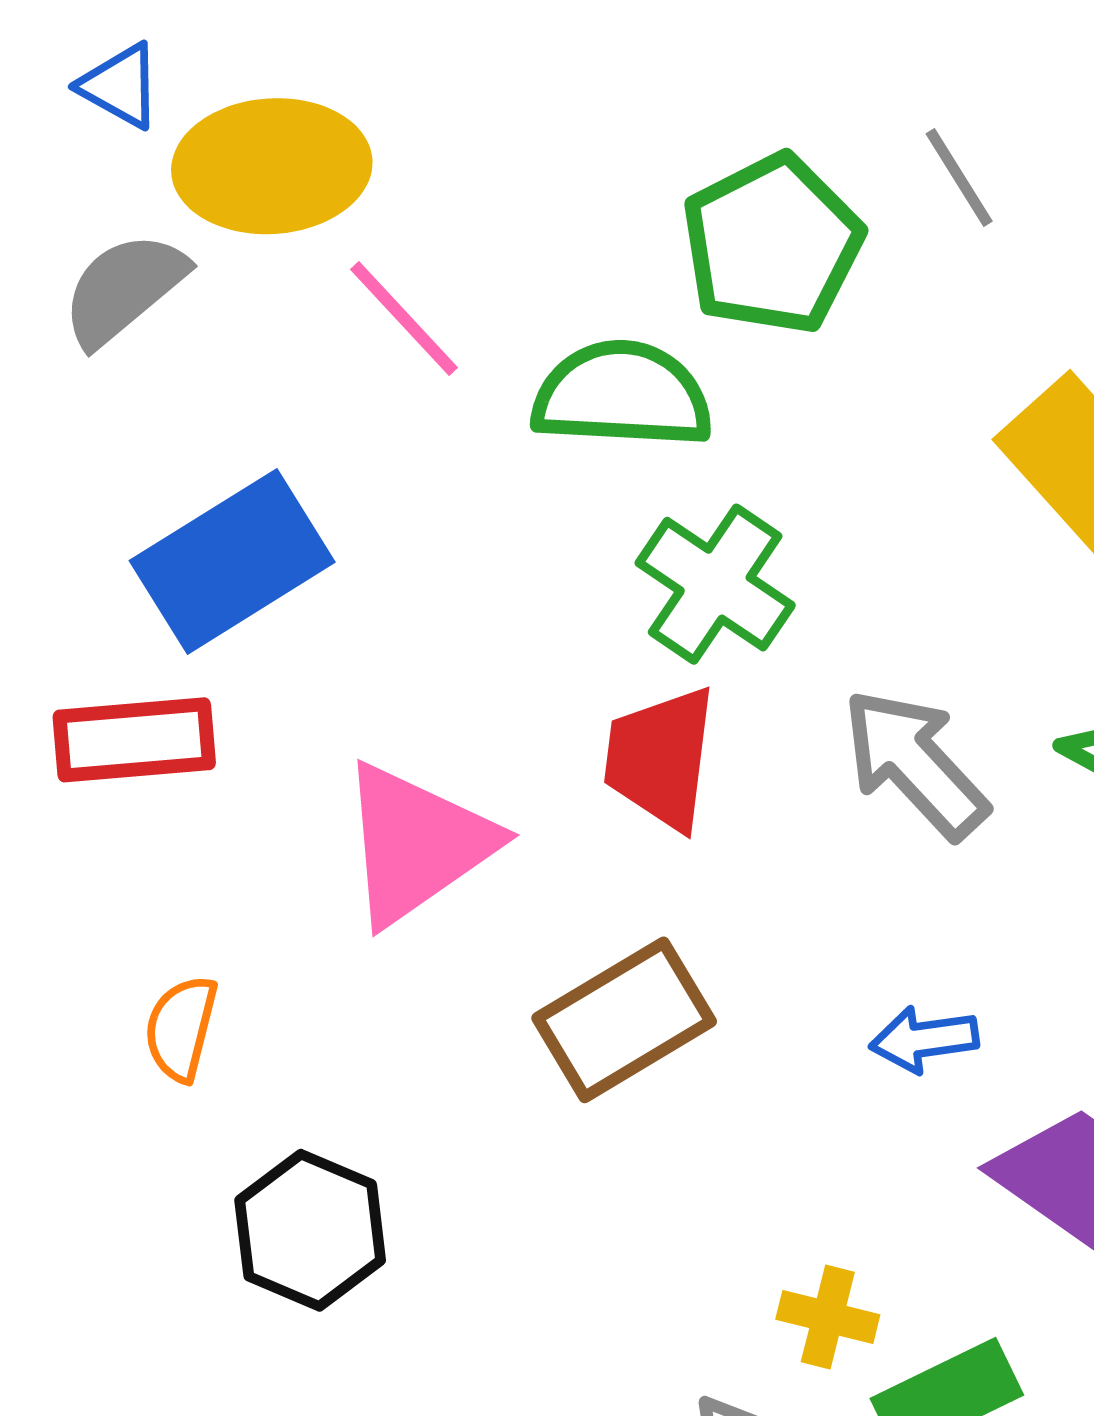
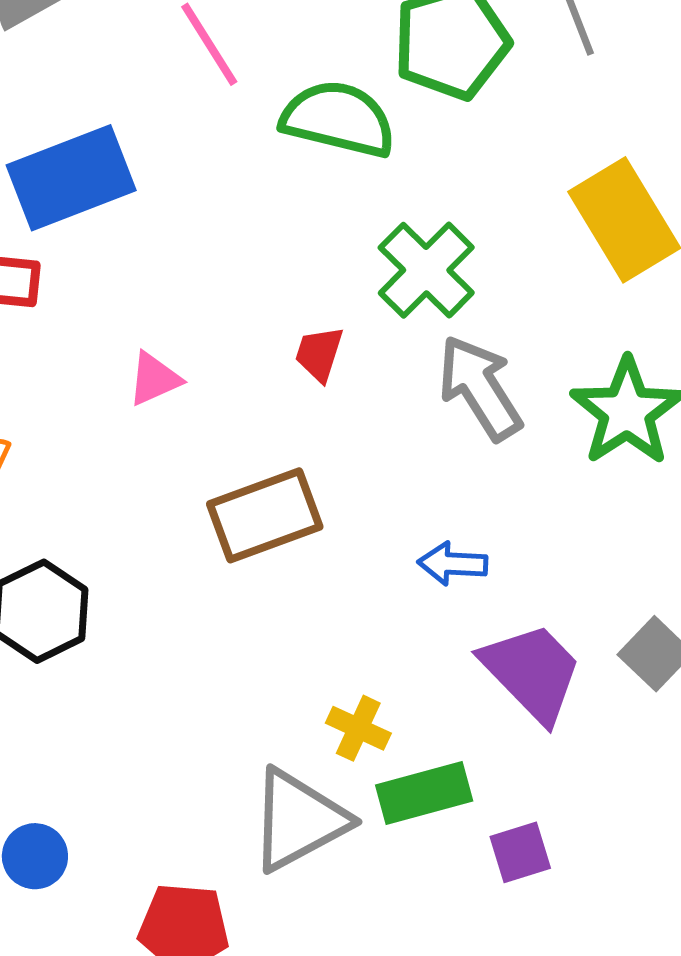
green cross: (715, 584) -> (426, 270), moved
red trapezoid: (660, 758) -> (319, 354), size x0.6
pink triangle: (417, 844) -> (154, 379), size x0.5

